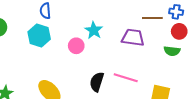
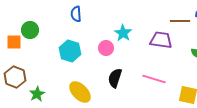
cyan hexagon: (39, 35) -> (70, 51), moved
black semicircle: (97, 82) -> (115, 78), moved

